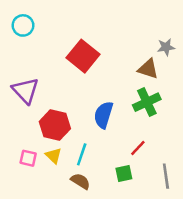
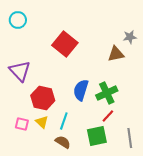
brown triangle: (148, 69) -> (116, 54), turned -30
green cross: (147, 102) -> (107, 93), moved
green square: (124, 174) -> (97, 136), size x1.5

